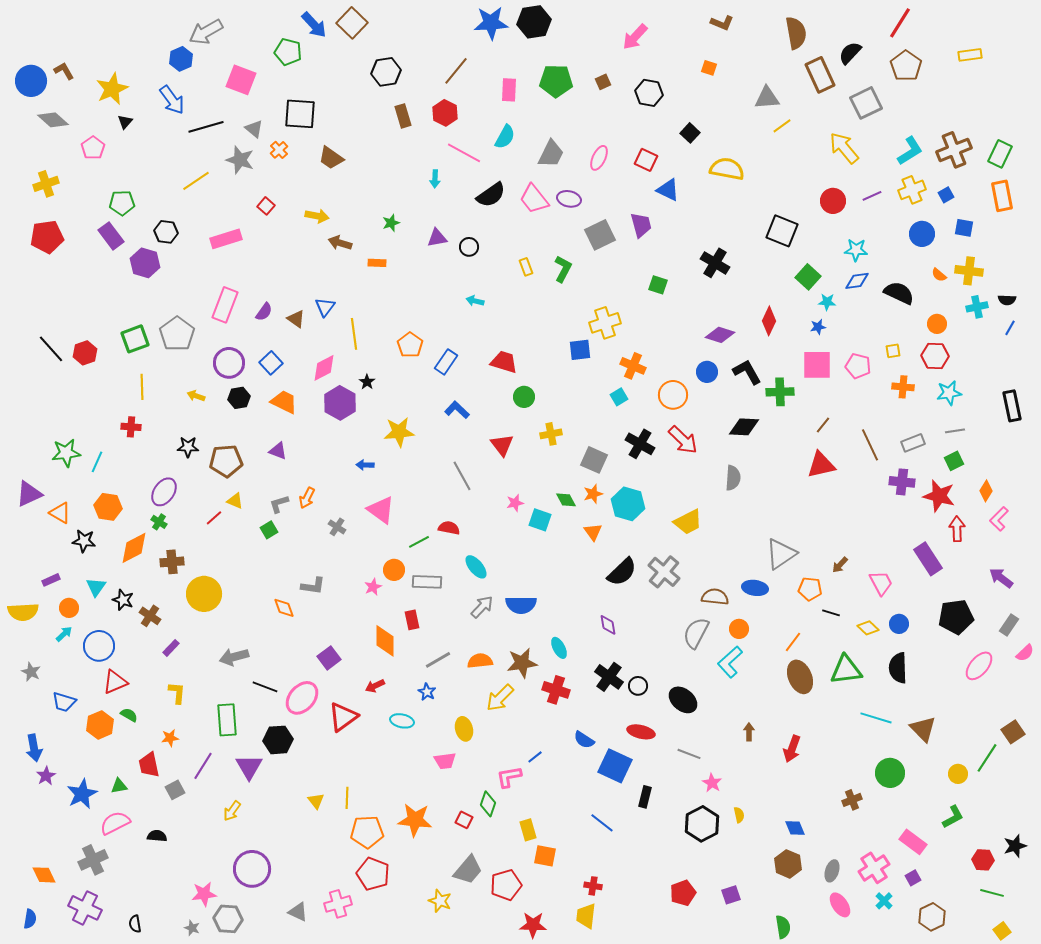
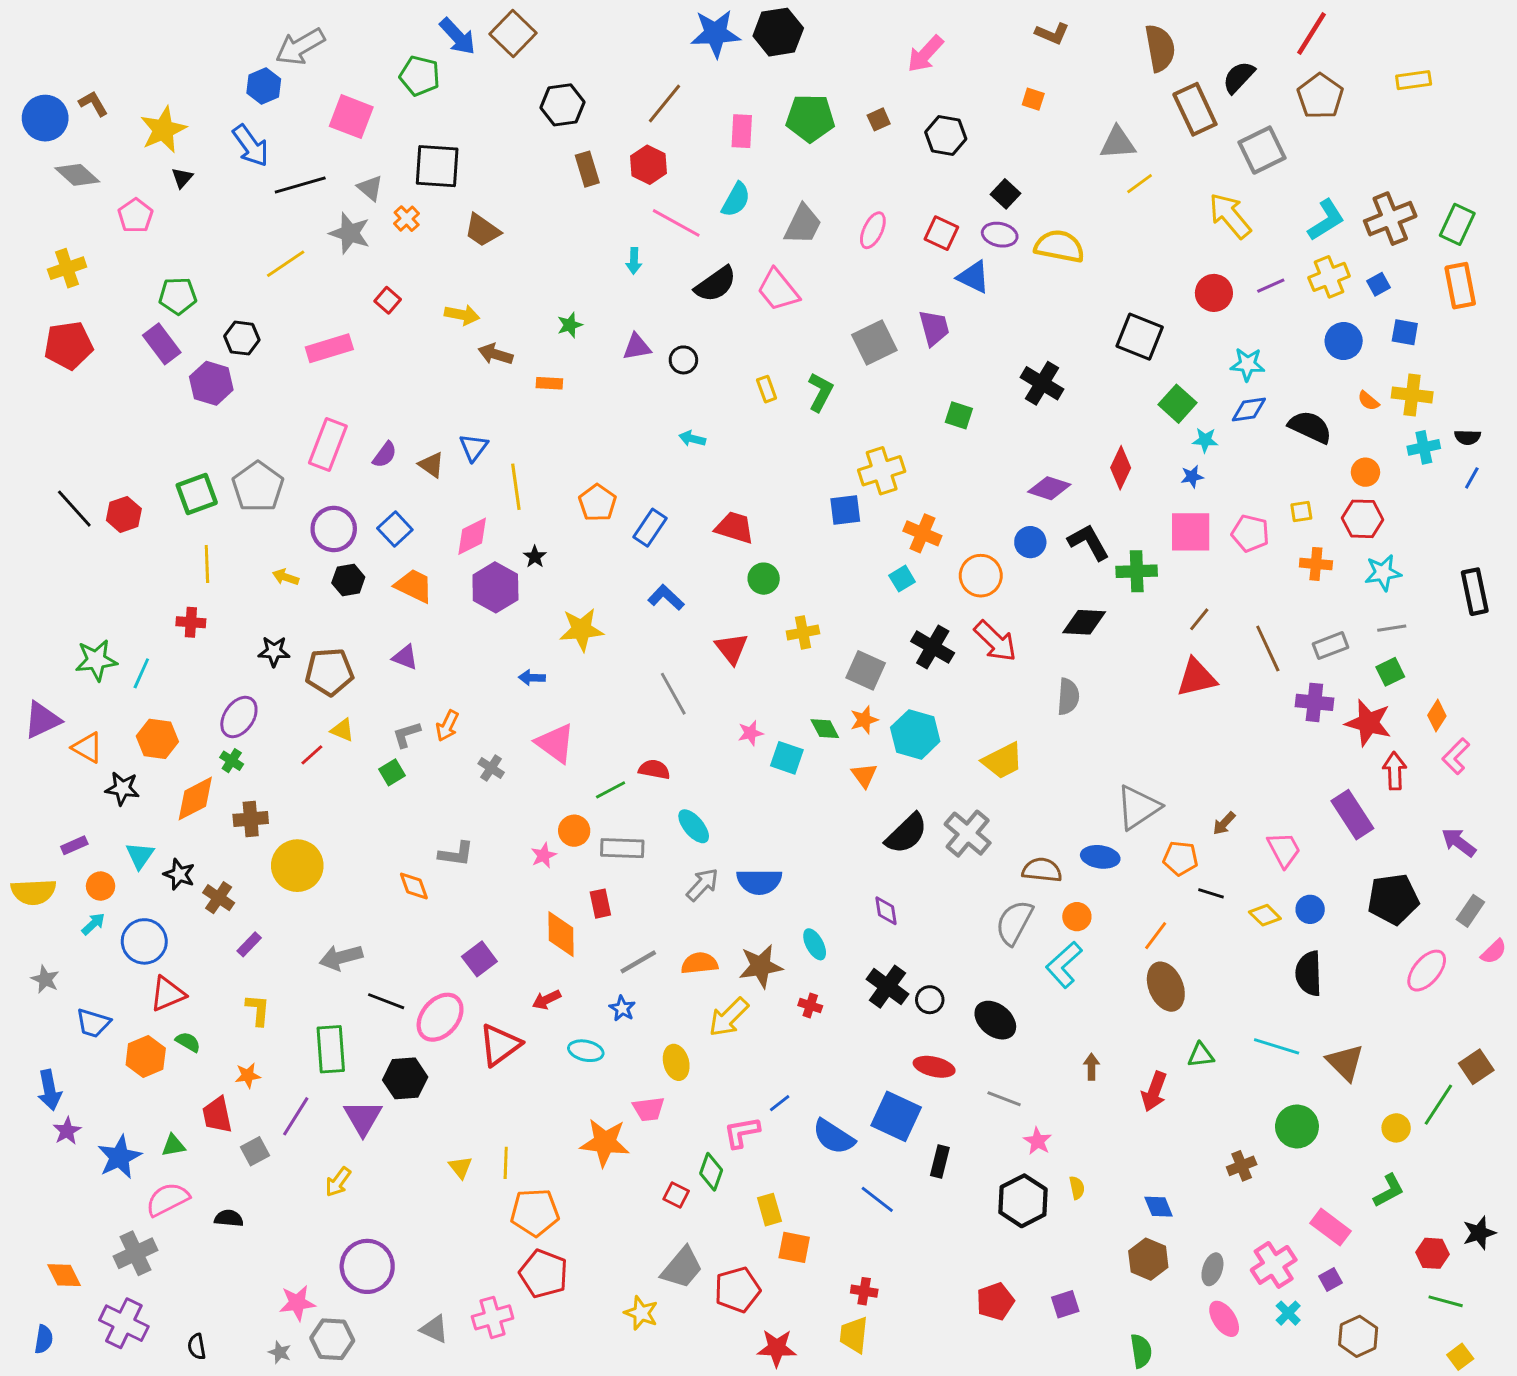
purple ellipse: (569, 199) -> (1000, 235), moved
green triangle: (846, 670) -> (1201, 1055), moved, size x0.6
red cross: (556, 690) -> (810, 1006), size x0.6
blue semicircle: (584, 740) -> (834, 1137), moved, size x1.4
orange star: (415, 820) -> (605, 1143), moved

